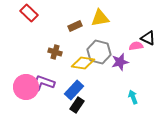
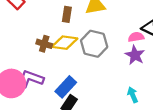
brown rectangle: (75, 26) -> (67, 14), turned -56
purple star: (120, 62) -> (135, 55), moved, turned -30
yellow diamond: (83, 63) -> (65, 43), moved

